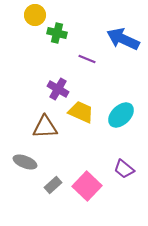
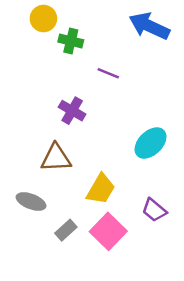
blue arrow: (123, 39) -> (149, 26), moved
yellow trapezoid: (81, 112) -> (101, 189), moved, turned 96

